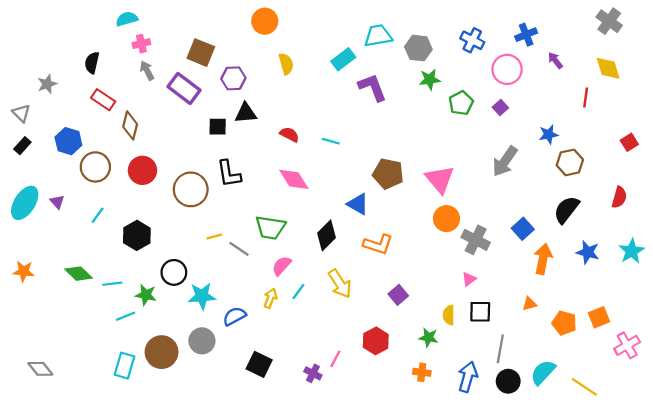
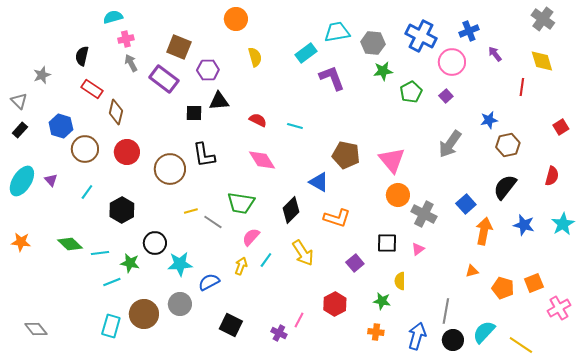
blue cross: (472, 40) -> (421, 36), size x1.4
black square: (480, 312) -> (387, 243), moved

